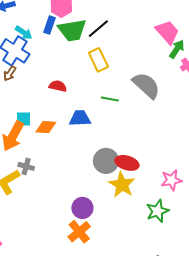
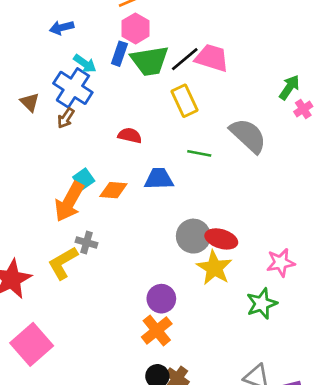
pink trapezoid: (167, 32) -> (212, 58), moved, turned -32
cyan square: (24, 119) -> (84, 179), turned -35

